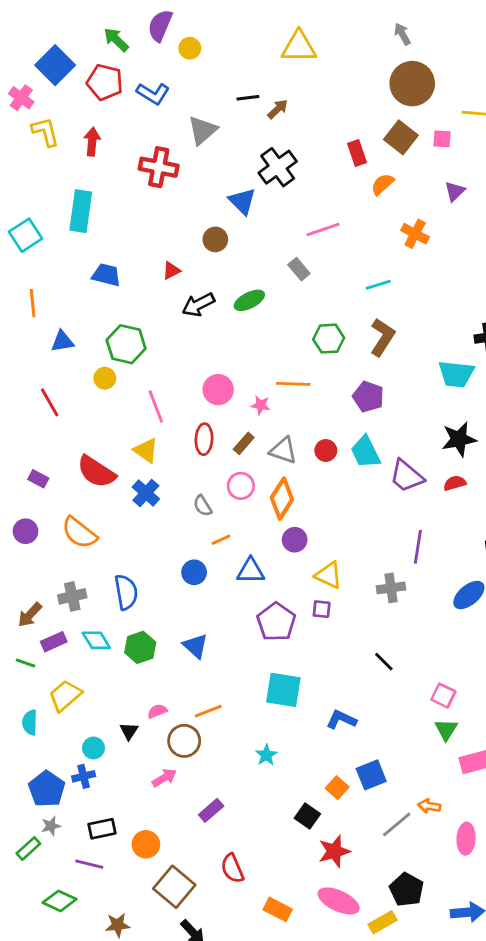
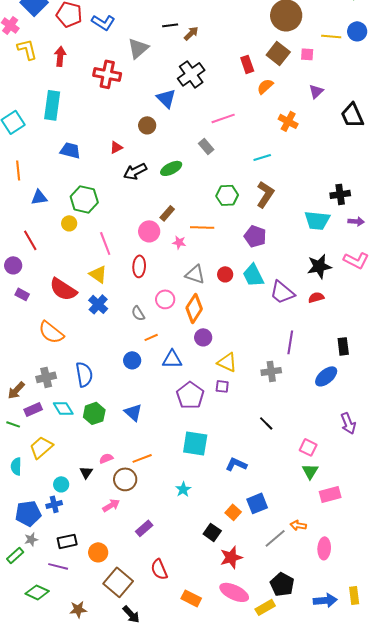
brown rectangle: (244, 443) -> (167, 213), moved
purple circle: (25, 531) -> (13, 265), moved
blue pentagon: (47, 789) -> (28, 513), turned 30

